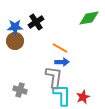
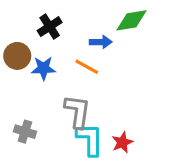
blue star: (15, 27) -> (43, 68), moved
blue arrow: (62, 62) -> (101, 42), moved

